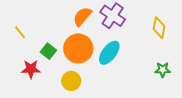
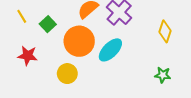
green square: (48, 51) -> (48, 24), moved

